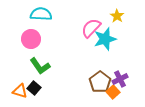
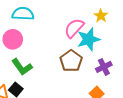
purple cross: (120, 79) -> (104, 67), moved
brown pentagon: (100, 82) -> (71, 61), moved

